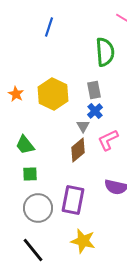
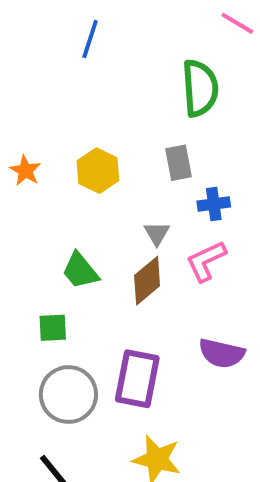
yellow hexagon: (53, 94) -> (98, 171), size x0.7
blue cross: (95, 111) -> (214, 204), moved, turned 35
green trapezoid: (25, 145) -> (80, 271), moved

